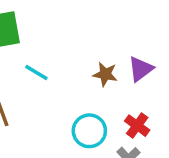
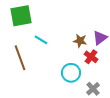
red cross: (137, 126) -> (91, 57), moved

